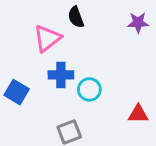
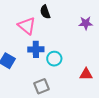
purple star: (138, 23) -> (86, 23), moved
pink triangle: (47, 38) -> (27, 26), turned -42

